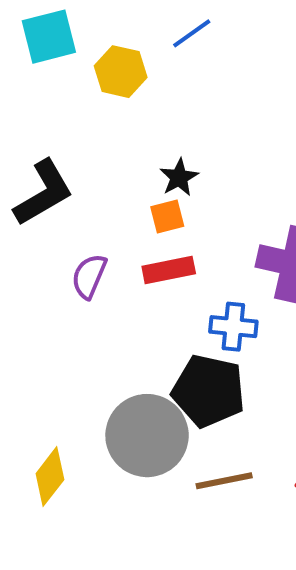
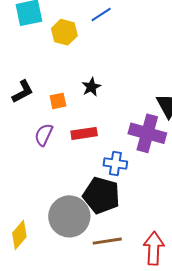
black L-shape: (44, 193) -> (23, 92), size x0.7
orange square: (167, 217) -> (58, 101), moved

